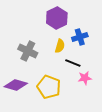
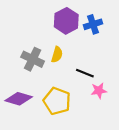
blue cross: (80, 37) -> (93, 24), moved
yellow semicircle: (60, 46) -> (57, 55), moved

